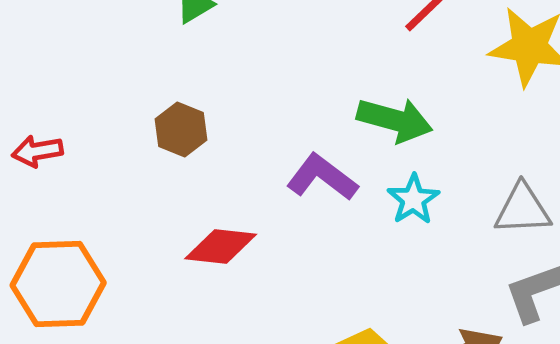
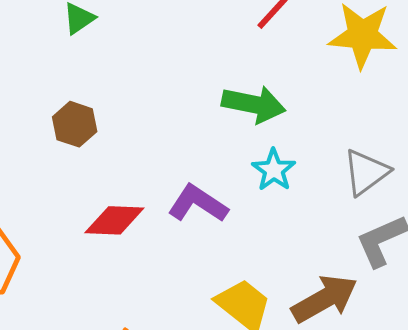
purple L-shape: (322, 177) -> (198, 204), moved
gray triangle: (523, 209) -> (366, 172), turned -30

